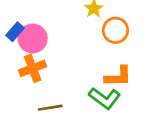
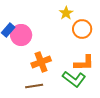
orange cross: (33, 68) -> (41, 62), moved

